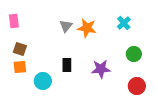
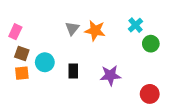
pink rectangle: (14, 21) -> (15, 32), moved, turned 32
green circle: (134, 54) -> (151, 44), moved
cyan circle: (43, 81) -> (45, 62), moved

